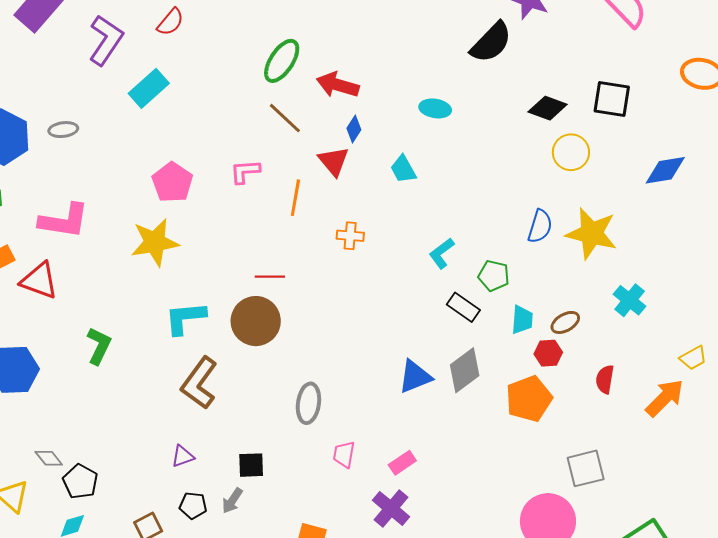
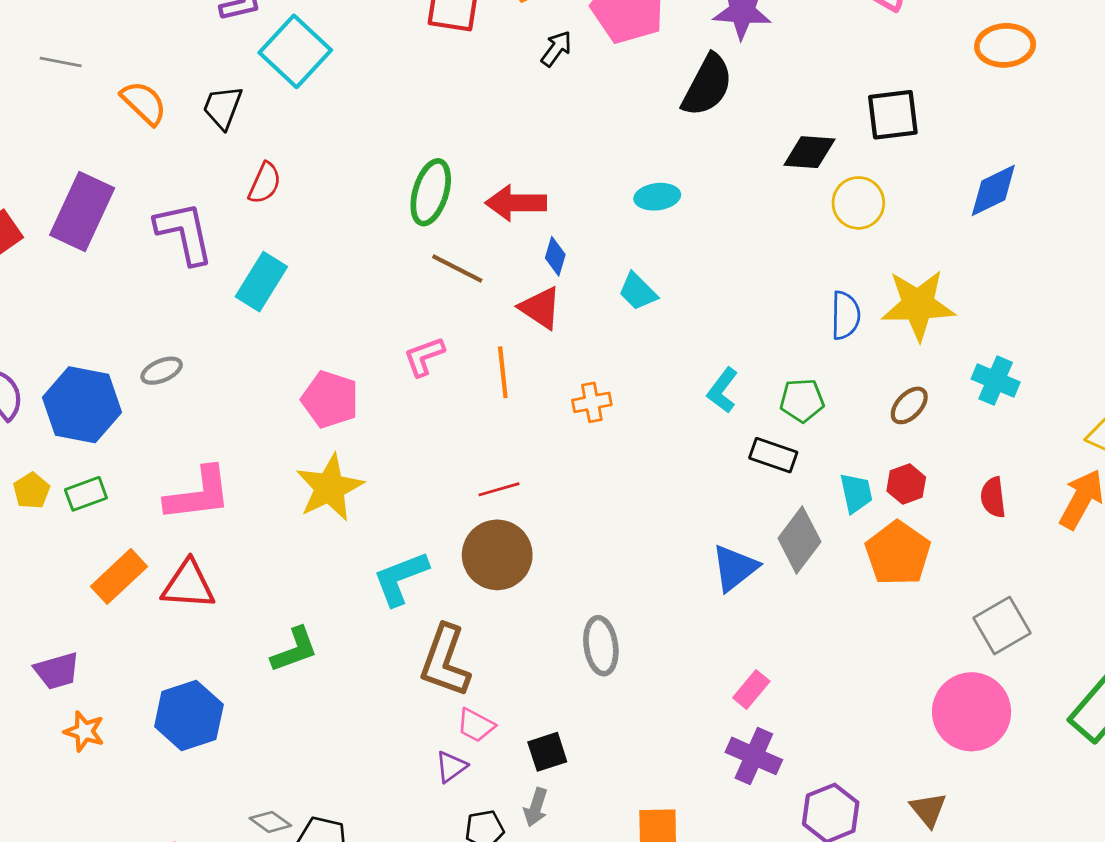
purple L-shape: (106, 40) -> (184, 233), turned -30
cyan trapezoid: (522, 320) -> (856, 493), moved
brown ellipse: (565, 322) -> (909, 405), moved
green L-shape: (99, 346) -> (294, 650), turned 60
pink trapezoid: (344, 454) -> (476, 725), moved, turned -56

